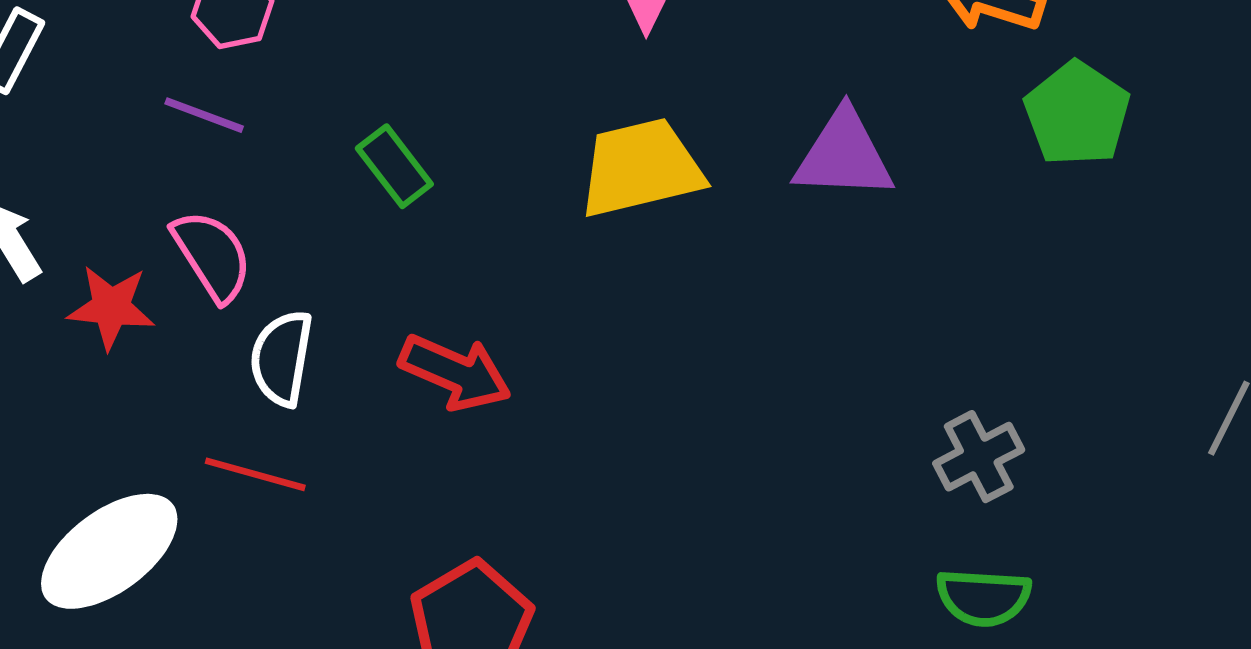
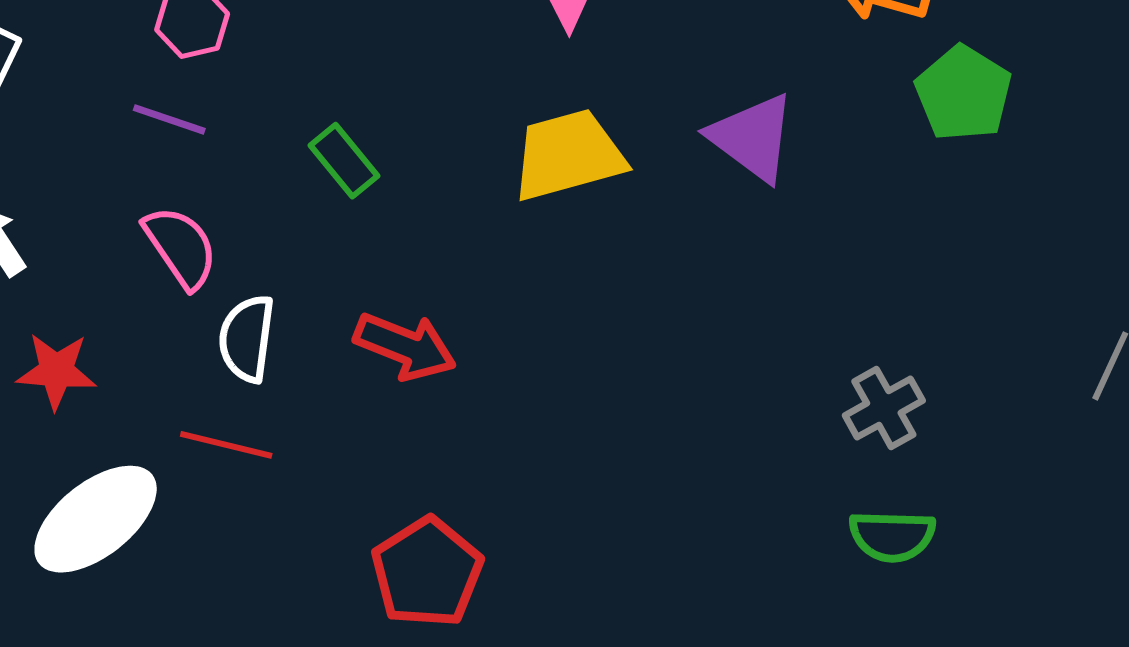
purple triangle: (844, 155) -> (752, 138), turned 36
red star: (111, 307) -> (56, 371), moved

